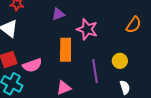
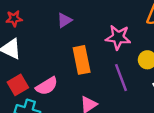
pink star: (87, 29) -> (118, 37), moved

